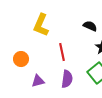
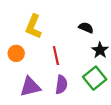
orange circle: (21, 59) -> (16, 53), moved
purple triangle: (38, 81) -> (30, 87), size x1.5

